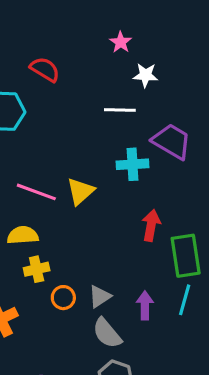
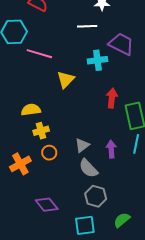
pink line: (36, 192) -> (39, 54), moved
orange circle: (63, 298) -> (49, 153), moved

